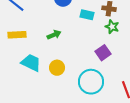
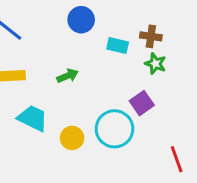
yellow circle: (57, 68) -> (72, 138), moved
cyan circle: (91, 82) -> (114, 129), moved

